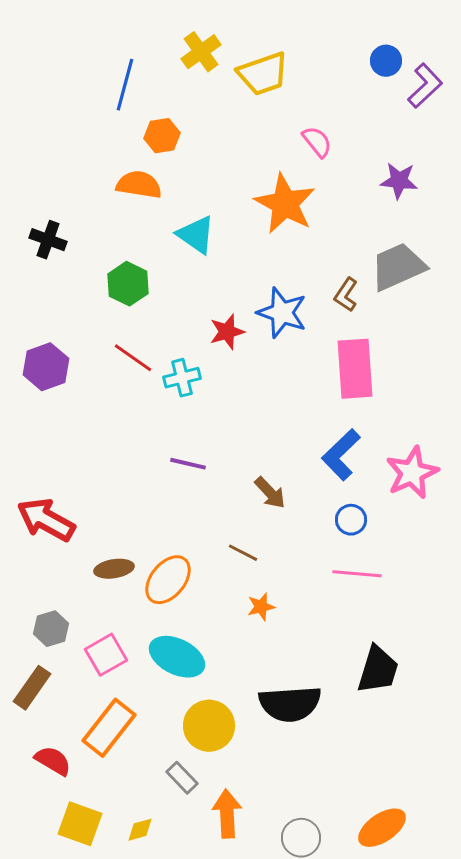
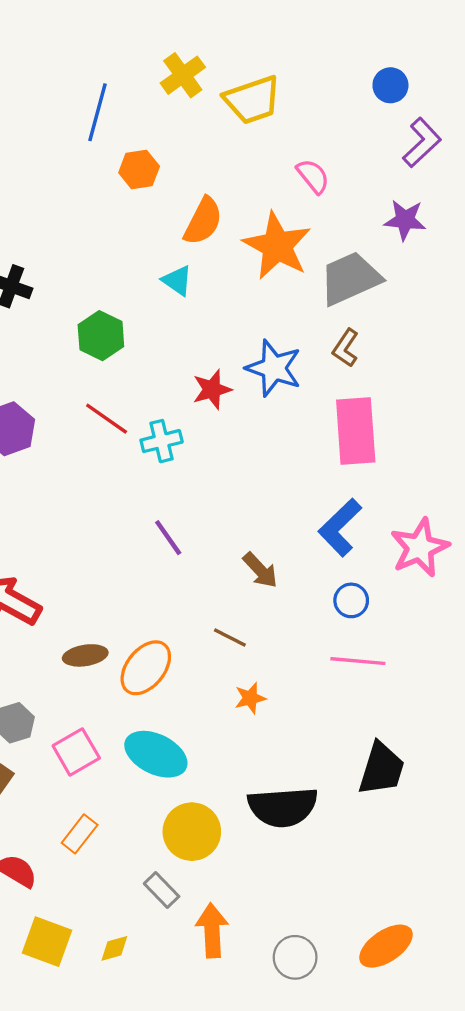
purple L-shape: (425, 86) -> (422, 143), moved
orange semicircle: (139, 185) -> (203, 221), moved, turned 108
cyan triangle: (196, 235) -> (177, 281), size x0.7
gray trapezoid: (398, 267) -> (350, 278), moved
purple line: (188, 464) -> (168, 538), turned 42
orange rectangle: (109, 728) -> (80, 834), size x0.6

